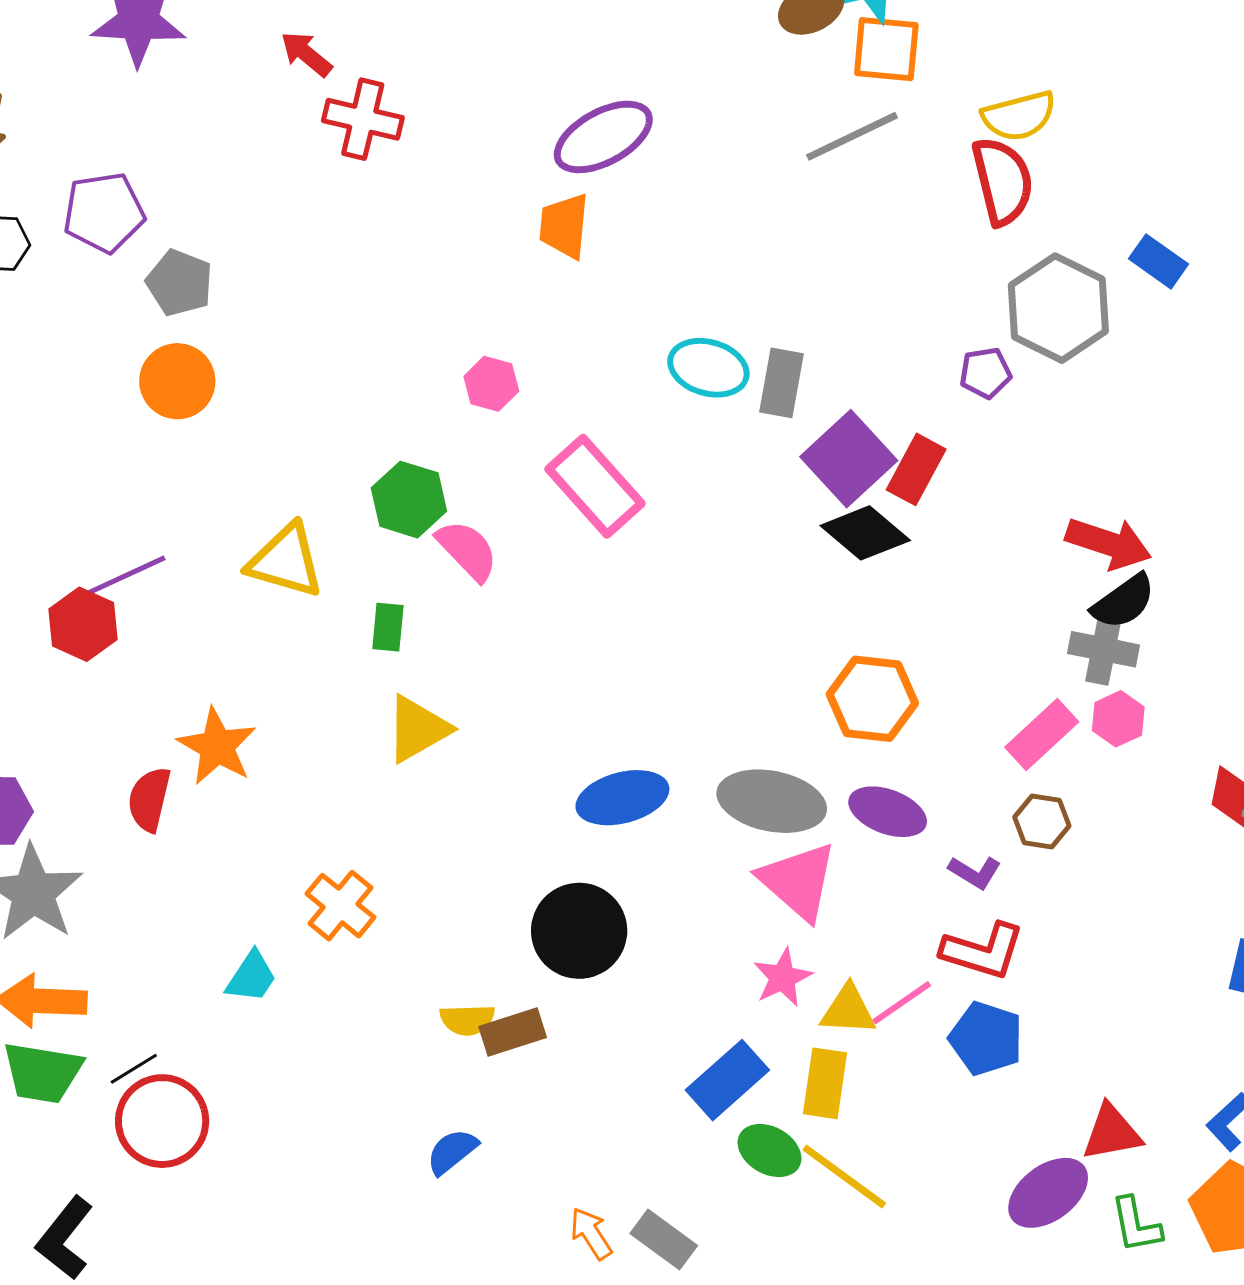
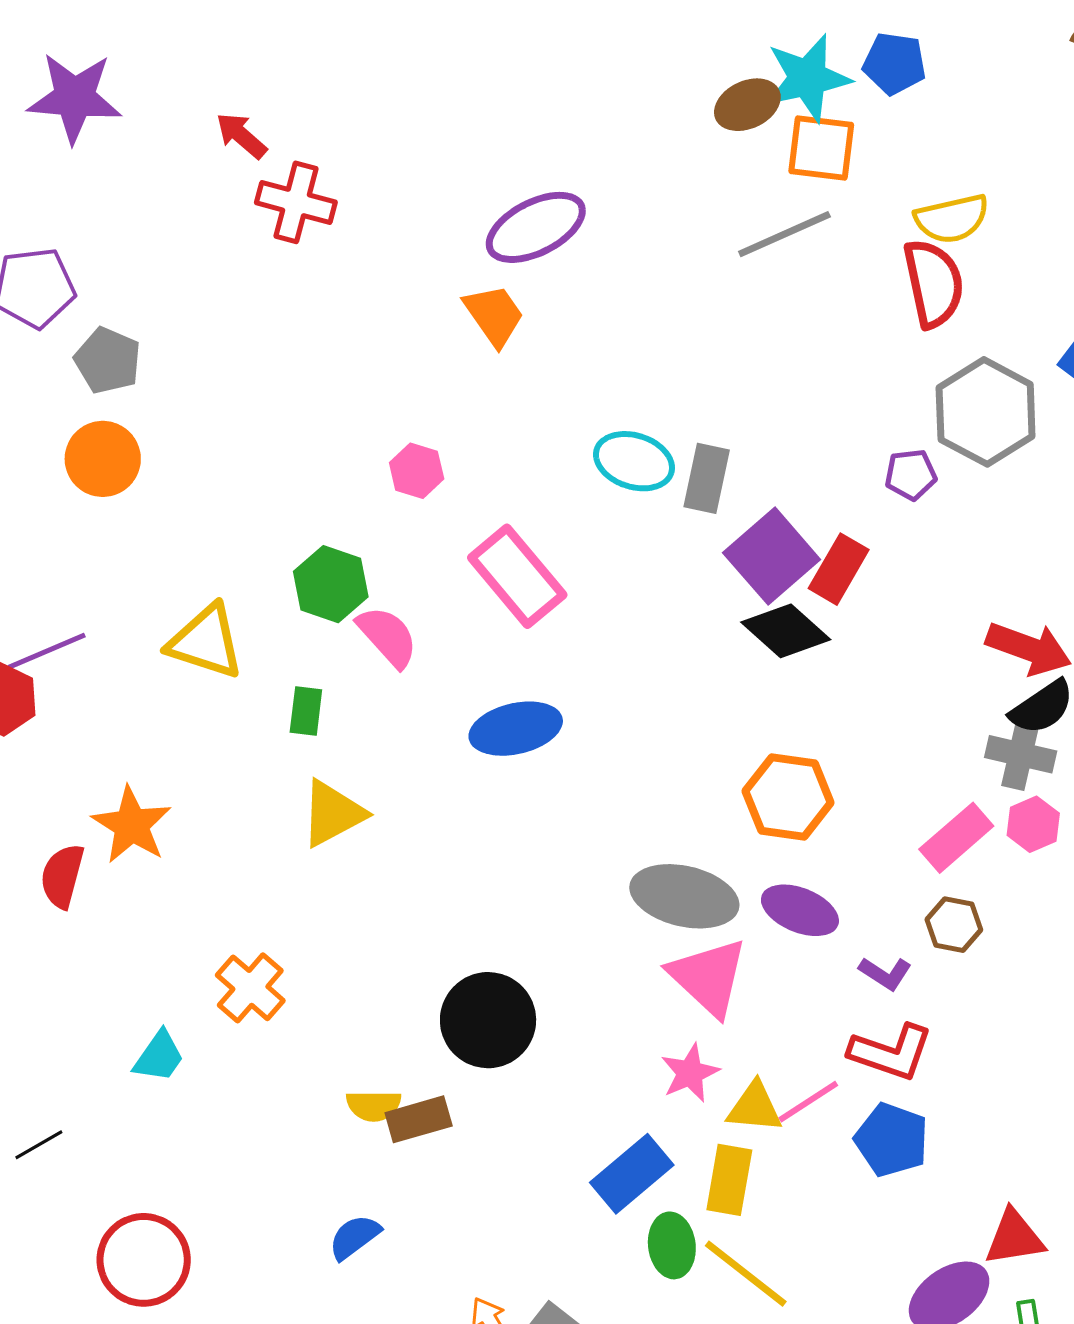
orange trapezoid: (564, 226) -> (494, 315), turned 138
blue ellipse: (622, 798) -> (516, 729), moved
red circle: (162, 1121) -> (144, 1260), moved
green ellipse: (770, 1151) -> (672, 1245), turned 52

